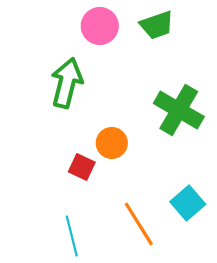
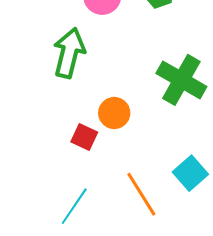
cyan line: (72, 236) -> (74, 206), turned 48

